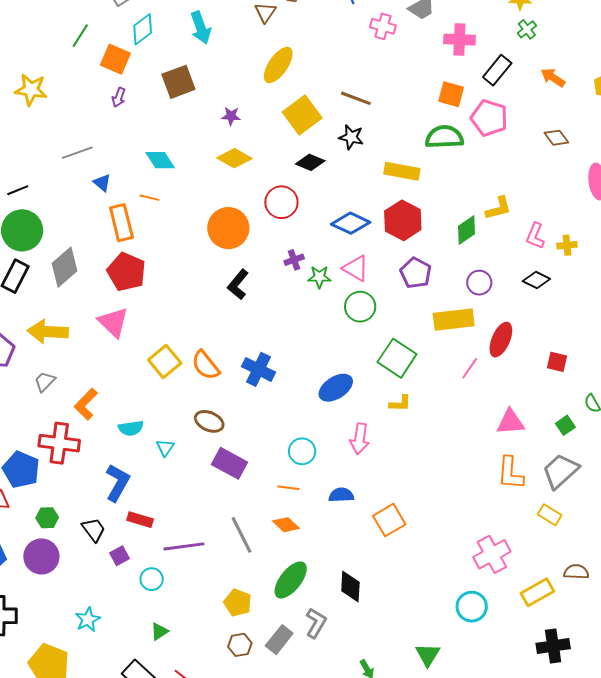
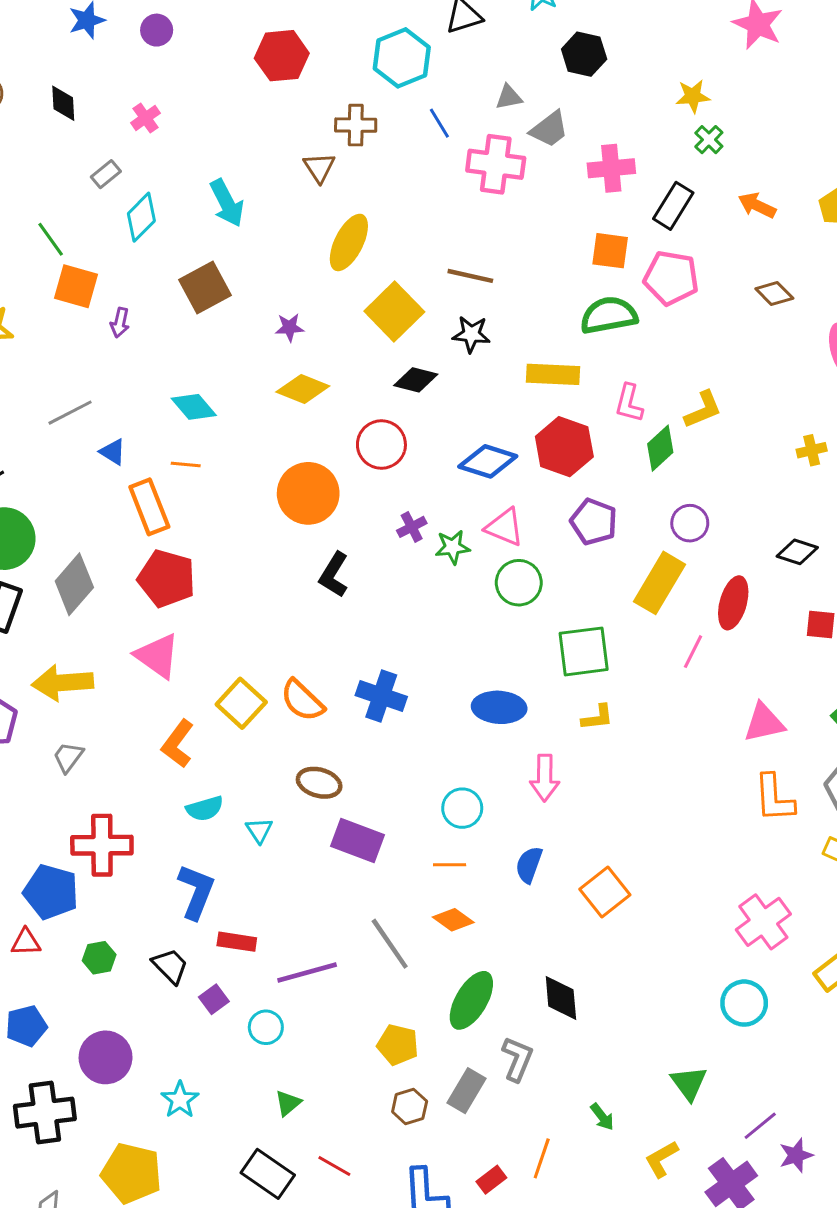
pink cross: (383, 26) -> (496, 164), size x1.5
green line: (80, 36) -> (51, 239), turned -60
orange square: (115, 59) -> (76, 286), moved
pink L-shape: (535, 236) -> (629, 403), moved
black diamond: (536, 280) -> (797, 552), moved
yellow rectangle: (454, 320) -> (659, 583), turned -45
green square: (397, 358) -> (584, 651), turned -33
blue ellipse: (336, 388) -> (499, 707), turned 44
orange L-shape: (86, 404) -> (178, 744), moved
blue semicircle: (341, 495) -> (529, 865), turned -60
purple circle: (41, 556) -> (106, 1057), moved

